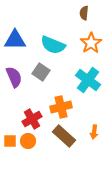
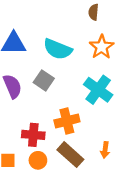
red cross: (32, 119) -> (33, 135), turned 36
orange circle: (28, 141) -> (38, 160), moved

